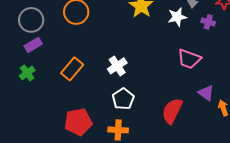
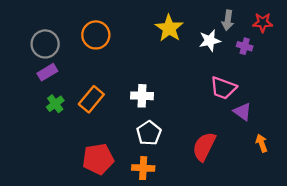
white cross: (117, 66) -> (142, 96), turned 36
green cross: (27, 73) -> (55, 104), moved
purple triangle: (206, 93) -> (242, 112), moved

